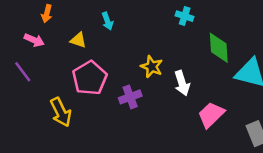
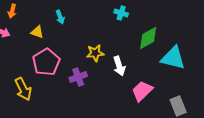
green diamond: (219, 48) -> (148, 38), turned 65
yellow star: (152, 67) -> (95, 53), turned -30

